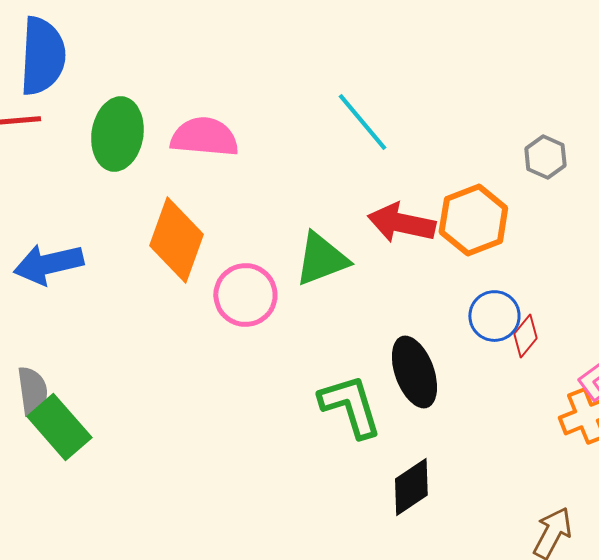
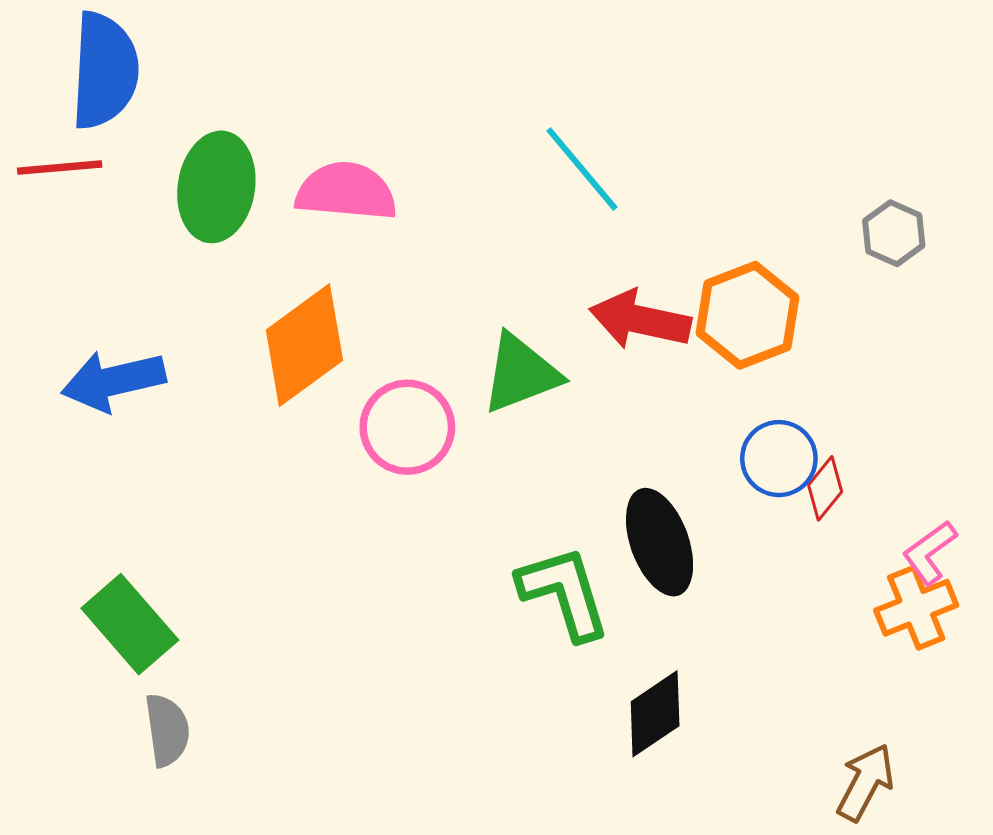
gray hexagon: (545, 157) -> (894, 233), moved
orange diamond: (176, 240) -> (304, 345), turned 34
gray semicircle: (32, 391) -> (167, 730), moved

